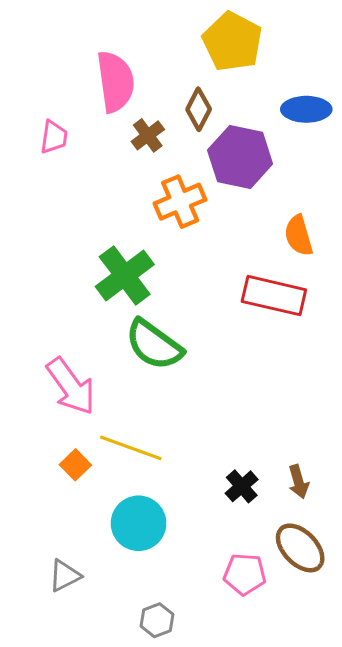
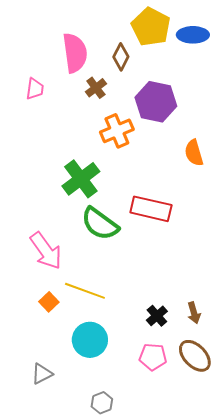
brown diamond: (199, 109) -> (121, 57), moved
blue ellipse: (306, 109) -> (193, 35), moved
red rectangle: (274, 296) -> (151, 209), moved
pink pentagon: (245, 574) -> (153, 357), moved

